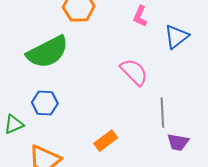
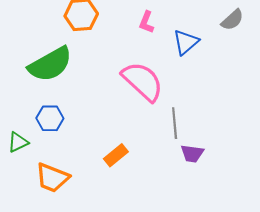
pink semicircle: (134, 72) -> (143, 81), size x1.4

